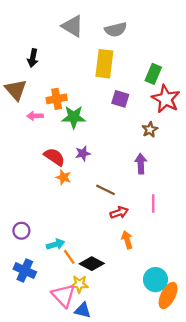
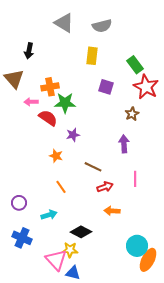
yellow rectangle: (104, 64) -> (92, 56), size x0.7
green rectangle: (153, 74) -> (135, 65), turned -60
red semicircle: (54, 157) -> (48, 118), moved
orange arrow: (127, 240) -> (112, 211), turned -70
orange line: (69, 257) -> (61, 187), moved

